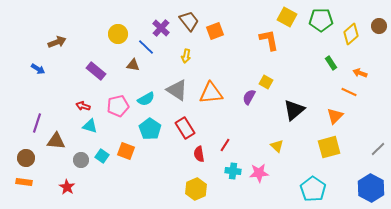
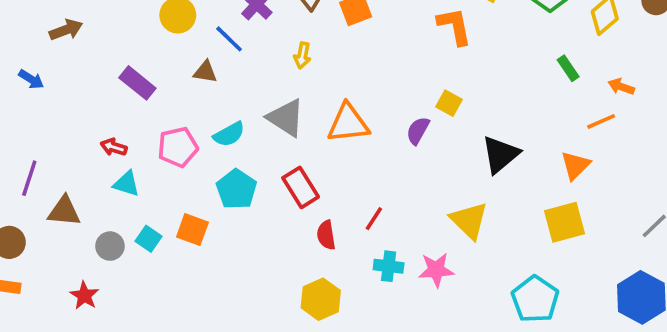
orange line: (349, 92) -> (601, 121), turned -49
yellow triangle: (277, 146) -> (469, 220), size x1.6

